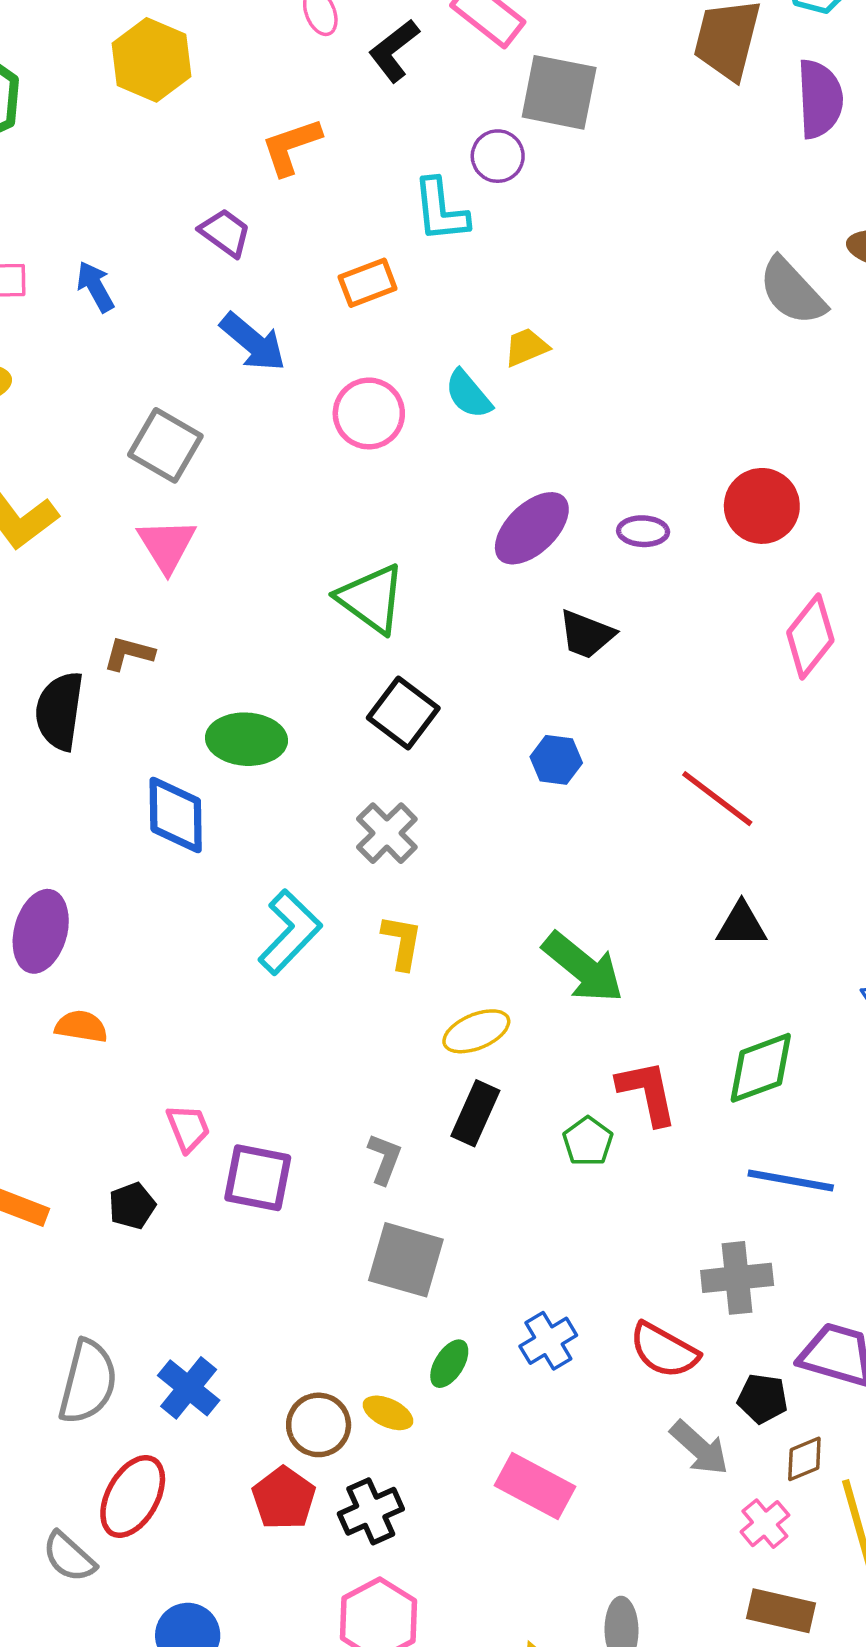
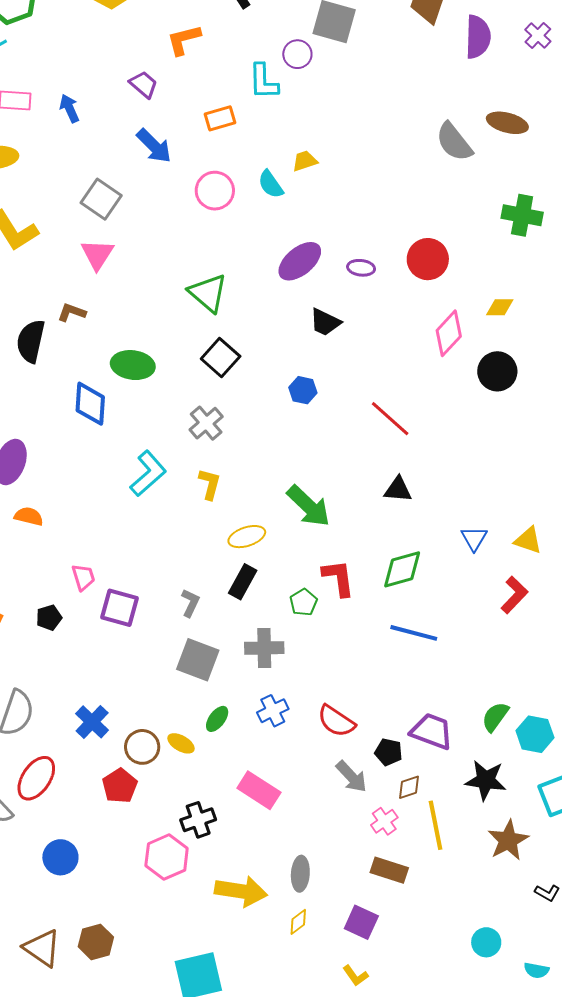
gray cross: (737, 1278) -> (264, 648), moved
blue cross: (189, 1388) -> (92, 722), moved
black cross: (371, 1511) -> (198, 820), moved

